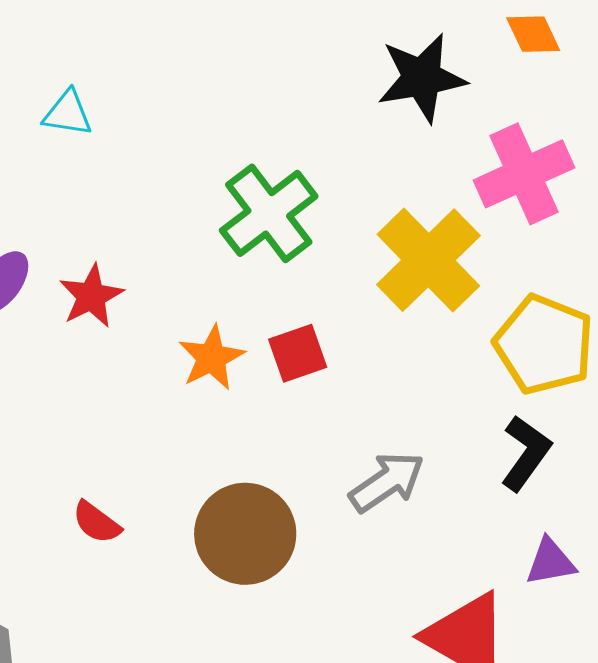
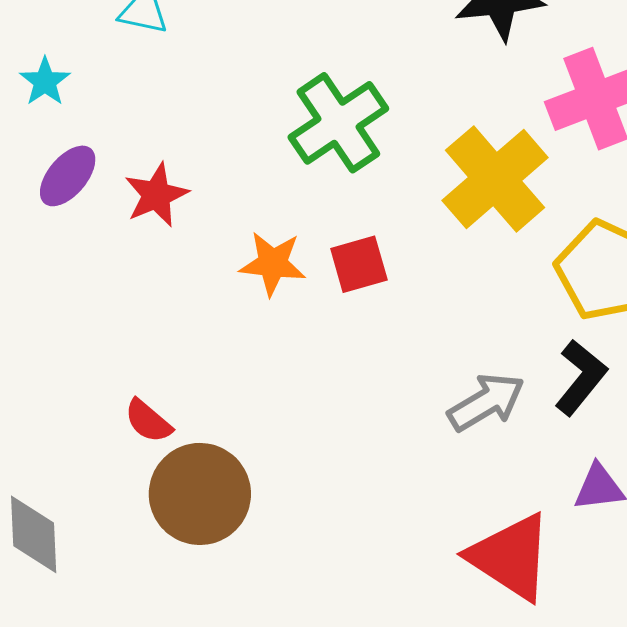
orange star: (211, 358) -> (273, 264), turned 30
gray arrow: (387, 482) -> (486, 402), moved
brown circle: (245, 534) -> (200, 494), moved

